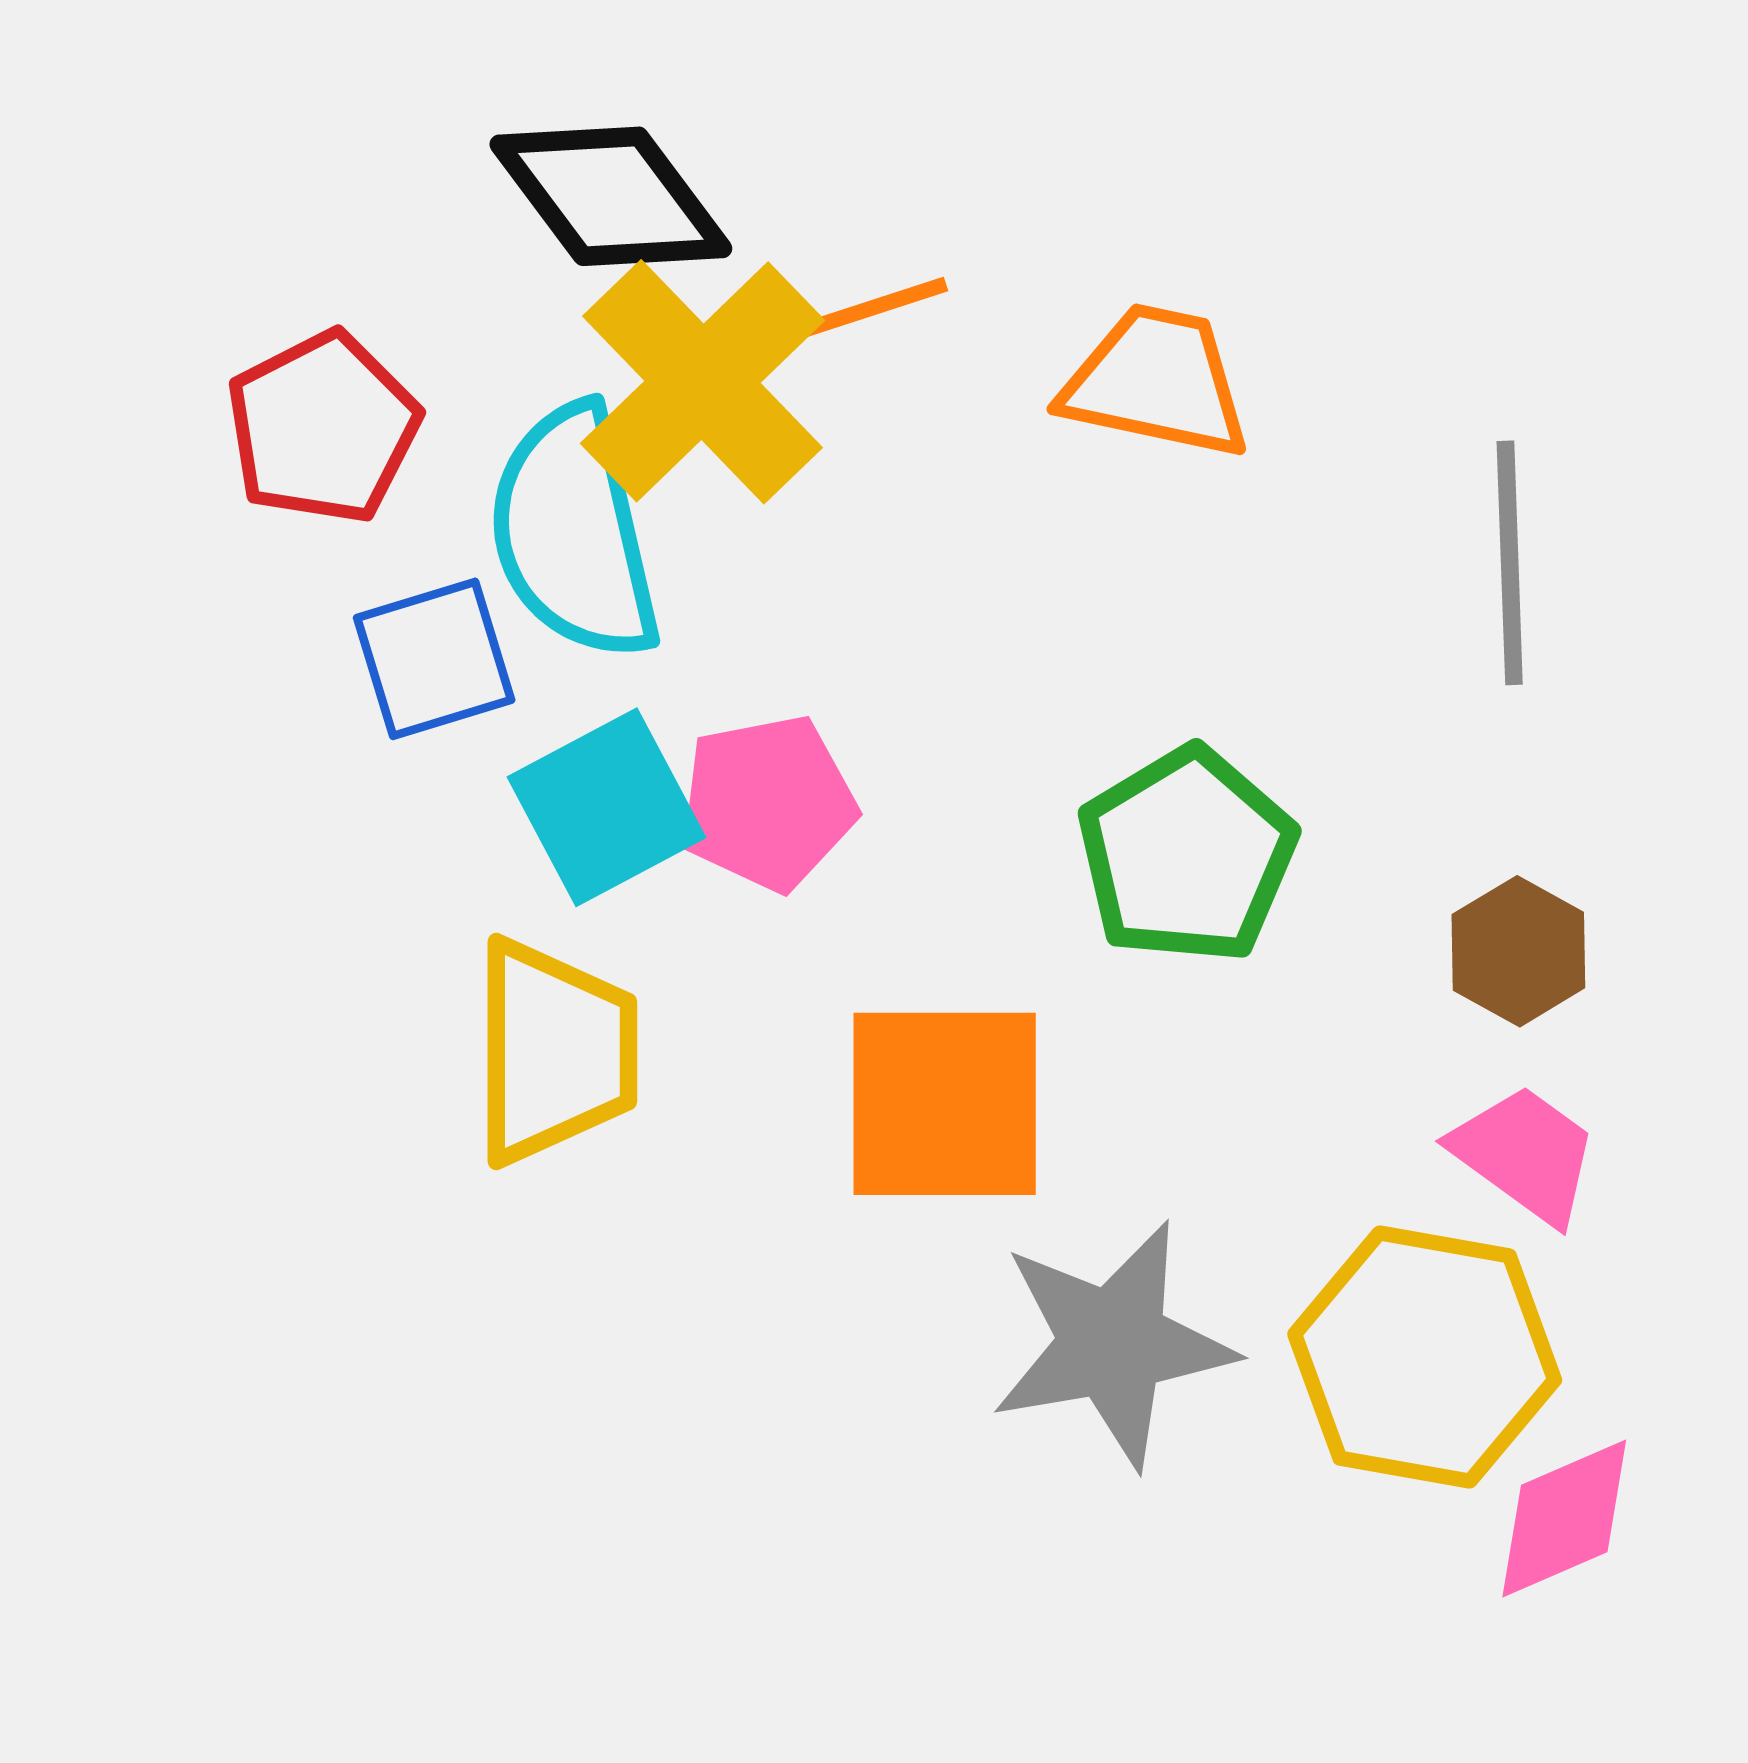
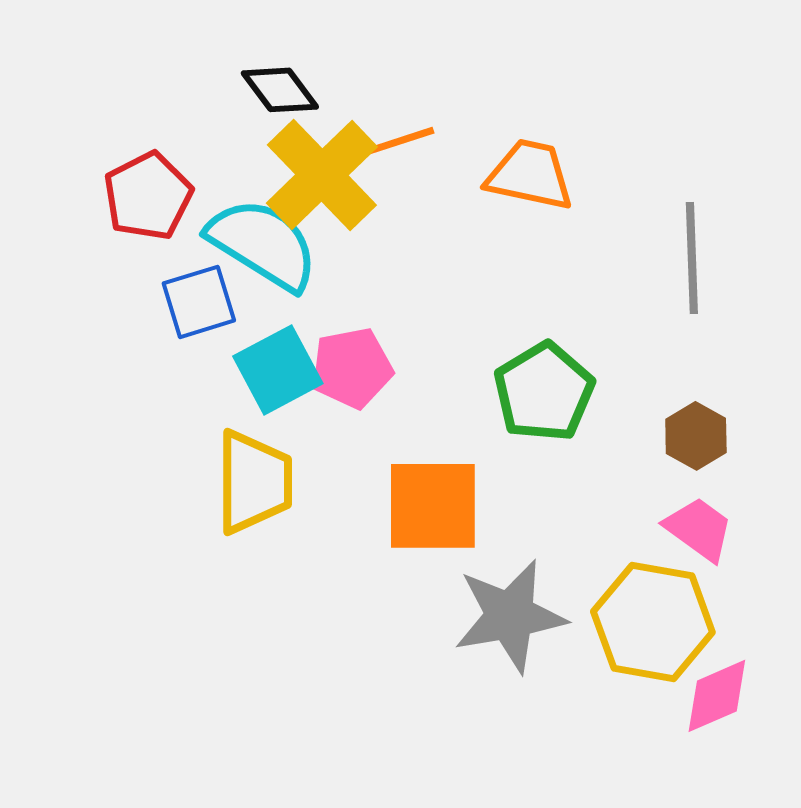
black diamond: (611, 196) -> (280, 90), size x0.7
cyan semicircle: (574, 532) -> (263, 244), turned 135

